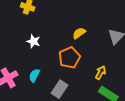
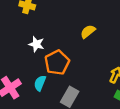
orange pentagon: (70, 58) -> (57, 62), moved

